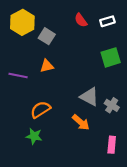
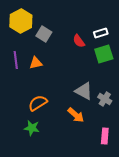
red semicircle: (81, 20) -> (79, 41), moved
white rectangle: (107, 21) -> (101, 33), moved
orange triangle: (47, 66) -> (36, 63), moved
purple line: (18, 76) -> (16, 60), moved, turned 72

